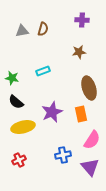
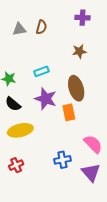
brown ellipse: (89, 88) -> (76, 88), moved
purple star: (52, 112) -> (46, 99), moved, turned -30
orange rectangle: (81, 114) -> (69, 112), moved
pink semicircle: (92, 140) -> (93, 144), turned -78

